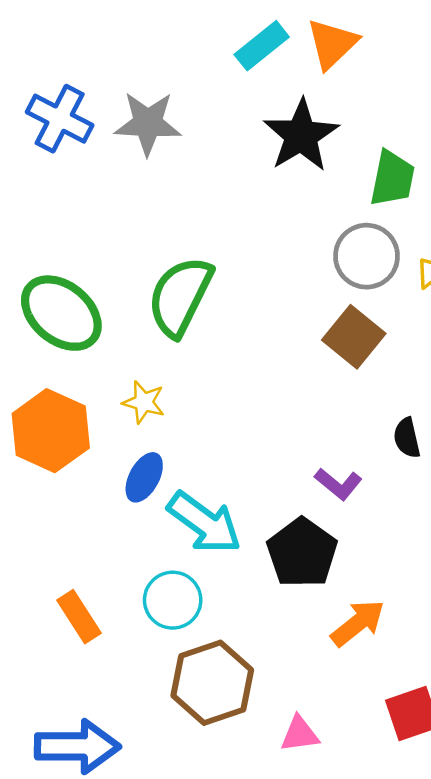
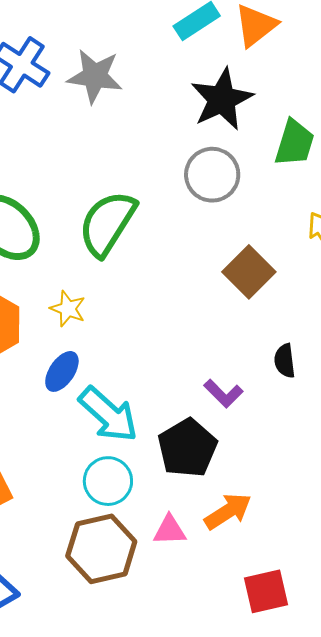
gray circle: (367, 256) -> (212, 175), moved
cyan circle: (173, 600) -> (108, 481), moved
pink triangle: (300, 734) -> (170, 530), moved

